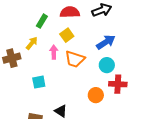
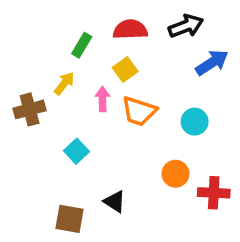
blue arrow: (106, 42) -> (212, 63), moved
cyan square: (39, 82) -> (76, 151), turned -32
red cross: (118, 84) -> (214, 193), moved

